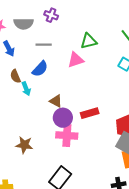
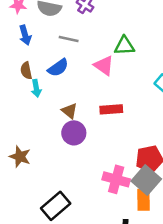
pink triangle: (76, 60) -> (104, 65), turned 42
red rectangle: (90, 113) -> (111, 109), moved
pink cross: (67, 135) -> (116, 179), moved

